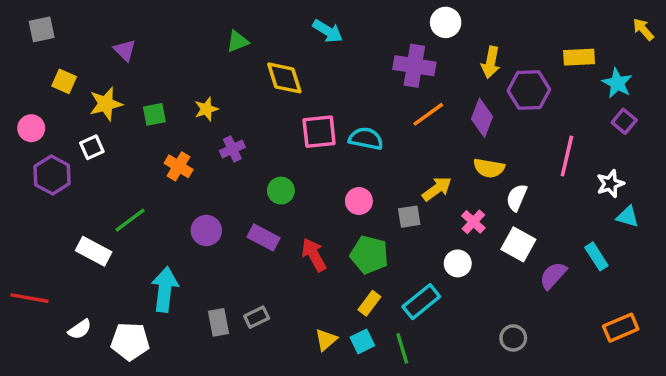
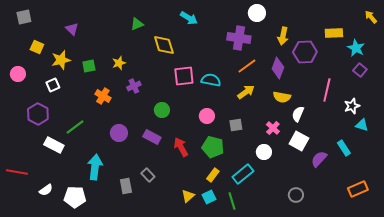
purple hexagon: (52, 175) -> (38, 114), moved
yellow arrow: (437, 189) -> (246, 92), moved
gray rectangle: (257, 317) -> (148, 175), moved, turned 72

